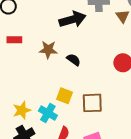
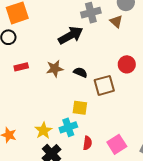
brown square: (92, 103) -> (104, 85), moved
cyan cross: (48, 113) -> (68, 127), turned -36

